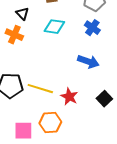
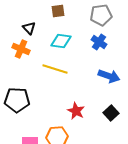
blue arrow: (88, 62) -> (109, 76), moved
yellow line: (40, 89) -> (55, 69), moved

